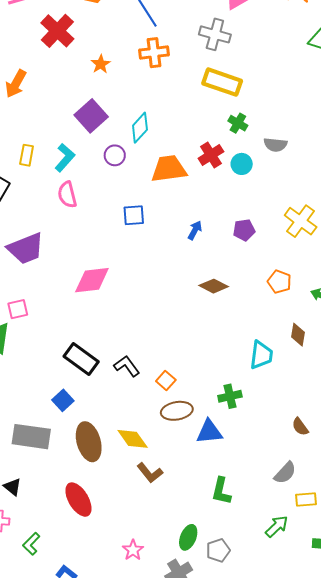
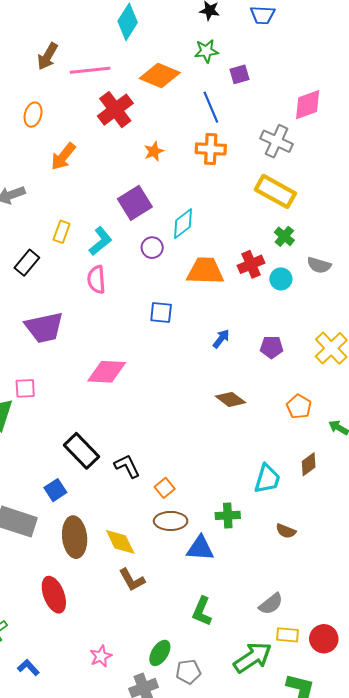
brown diamond: (298, 335) -> (309, 464), turned 35
brown semicircle: (300, 427) -> (286, 531), moved, turned -42
green arrow: (277, 526) -> (253, 657), size x1.5

